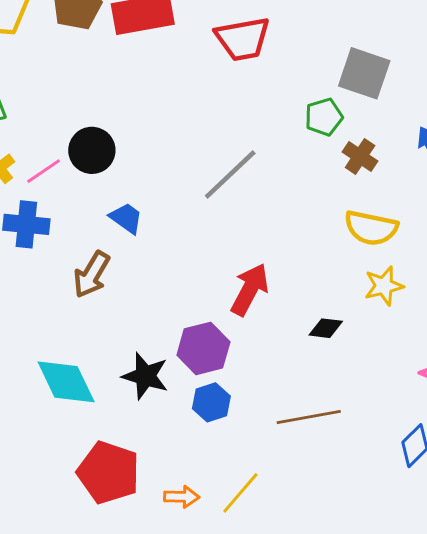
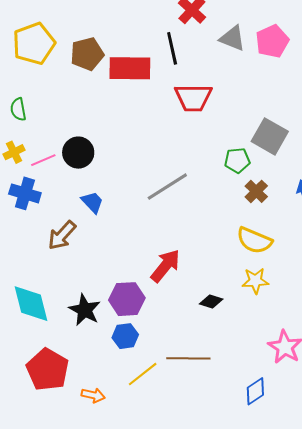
yellow line: (240, 493) -> (143, 374), moved

